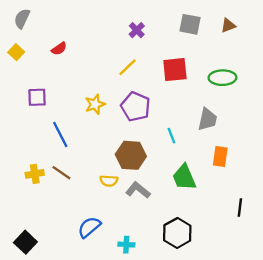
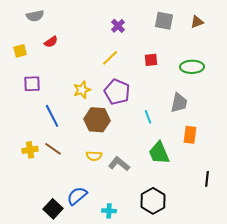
gray semicircle: (22, 19) -> (35, 16), moved, turned -126
yellow square: (16, 52) -> (20, 51), moved, turned 32
red square: (175, 70) -> (151, 60), size x0.6
brown hexagon: (131, 155) -> (97, 120), moved
black square: (25, 242) -> (53, 209), moved

